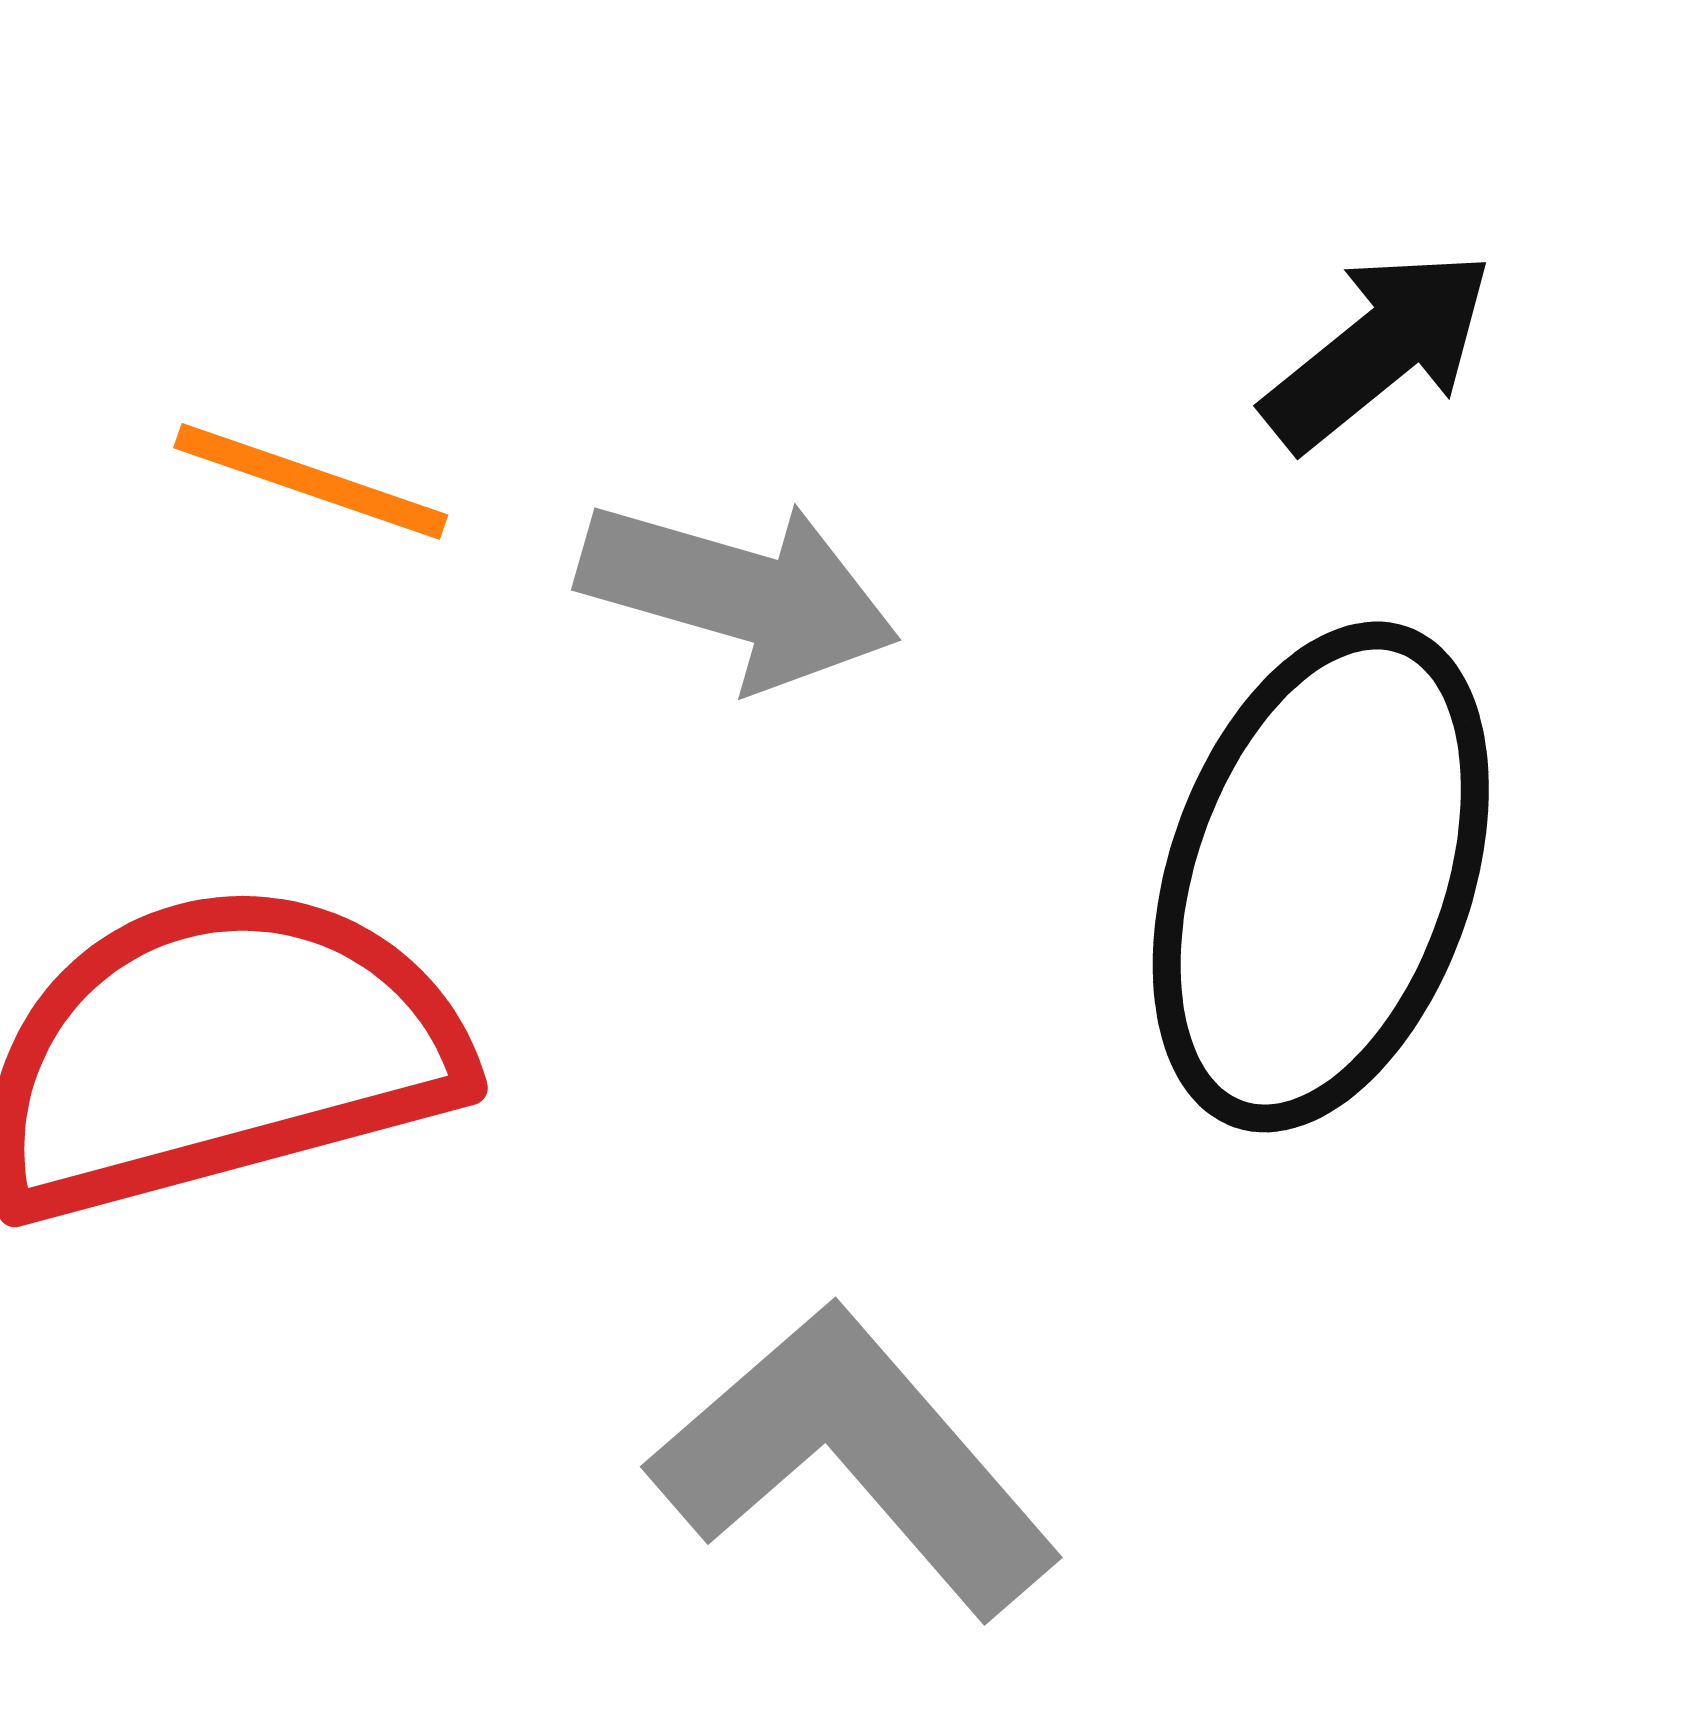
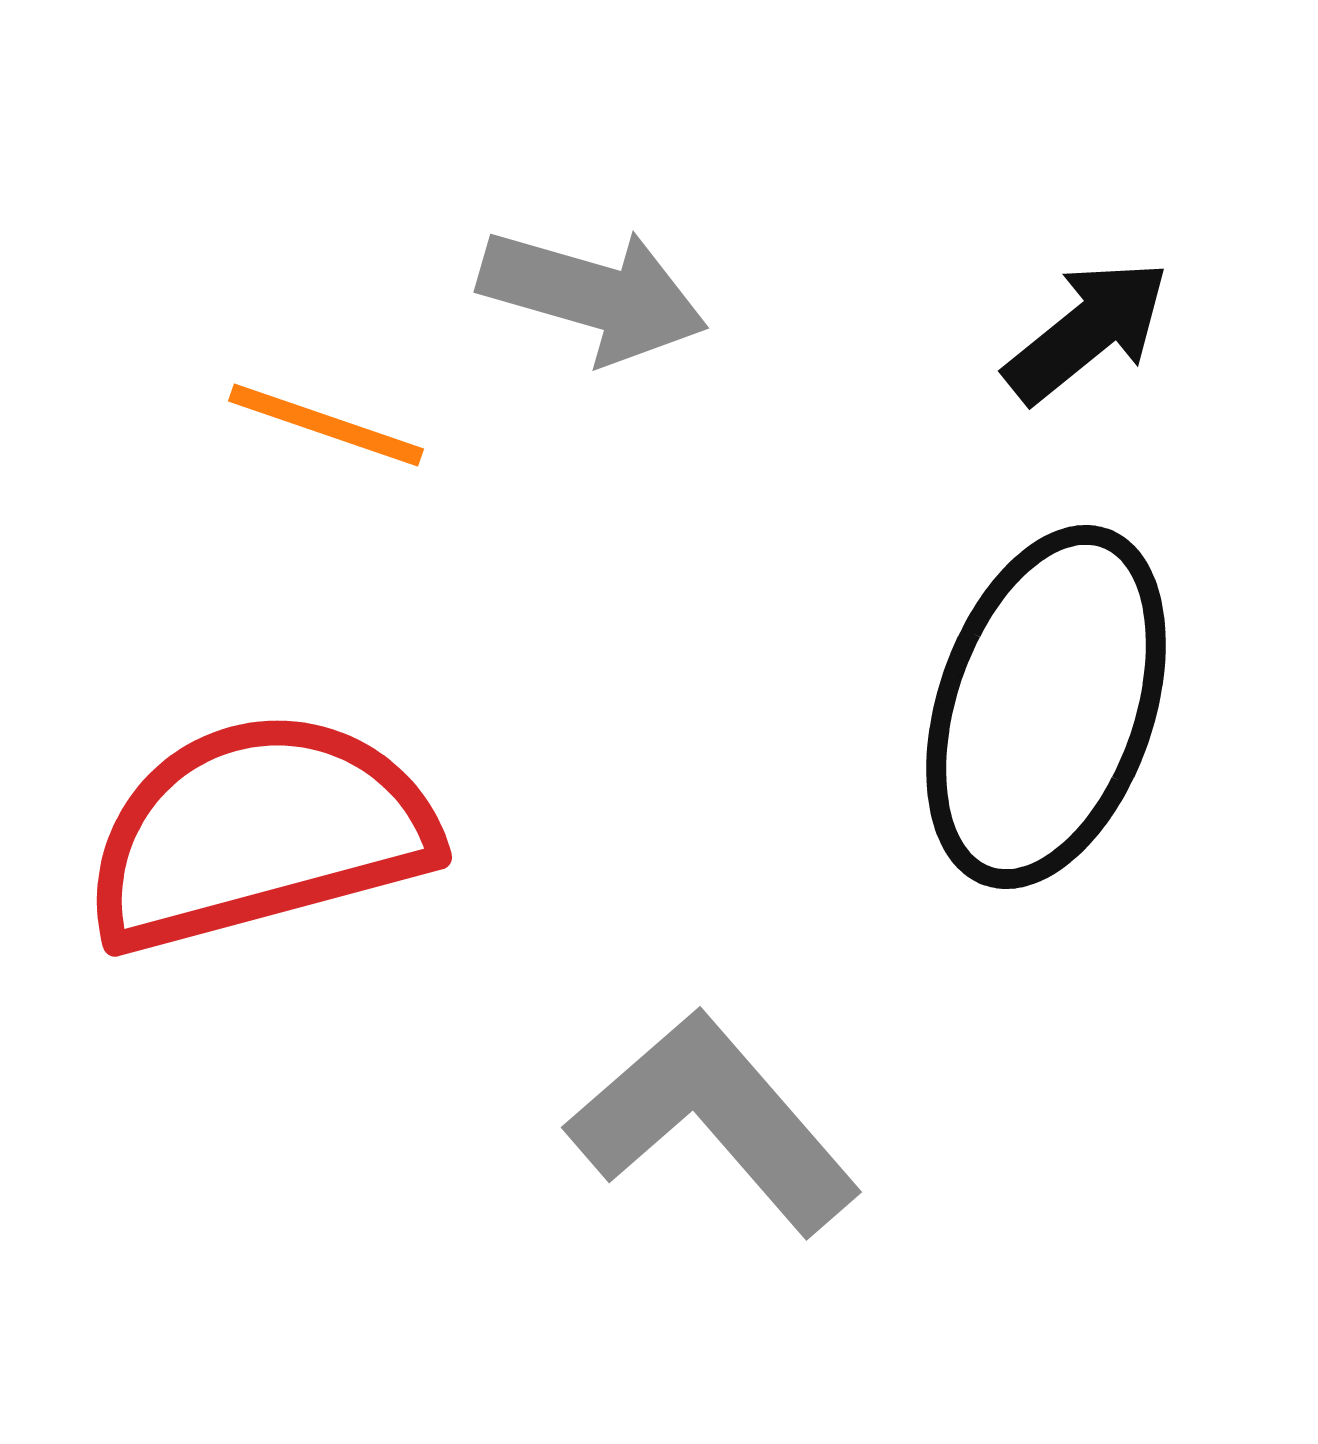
gray arrow: (739, 594) -> (593, 295), moved

